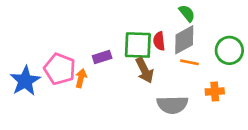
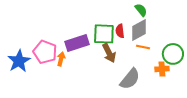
green circle: (229, 50) -> (173, 54), moved
purple rectangle: (102, 57) -> (77, 43), size x1.6
gray semicircle: (172, 105) -> (130, 79), turned -50

